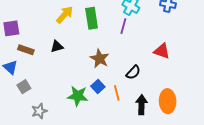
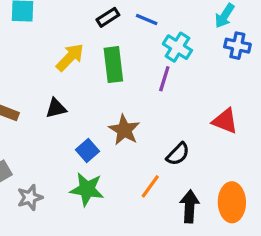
blue square: (98, 86) -> (88, 151), moved
orange line: (117, 93) -> (150, 186), turned 49
gray star: (39, 111) -> (30, 197), moved

